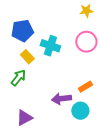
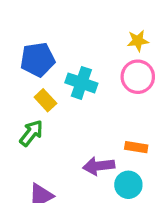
yellow star: (86, 11) -> (138, 41), moved
orange rectangle: (85, 87) -> (136, 147), turned 40

